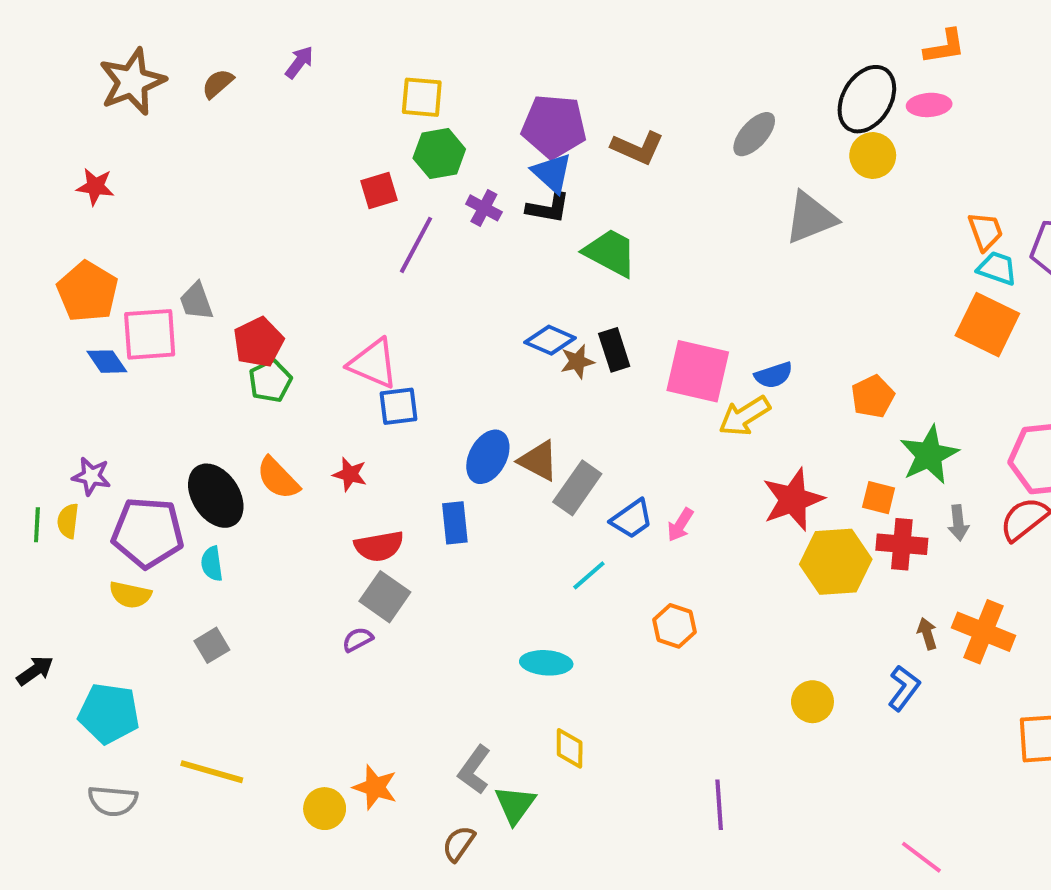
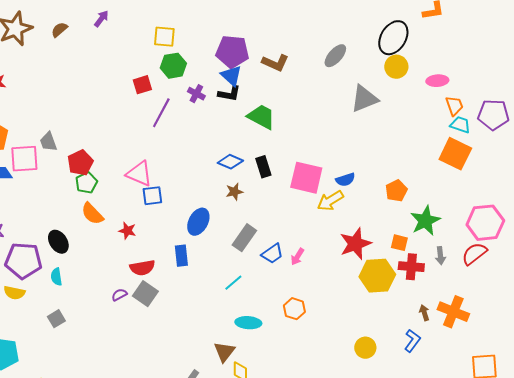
pink ellipse: (929, 105) -> (437, 81), moved
brown star: (577, 362) -> (234, 192), moved
brown triangle: (538, 461) -> (224, 352), moved, turned 40
orange semicircle: (278, 478) -> (92, 214), moved
black ellipse: (216, 496) -> (58, 242), size x0.7
cyan line: (589, 575) -> (233, 283), moved
purple semicircle: (358, 639) -> (119, 295), moved
cyan ellipse: (546, 663) -> (248, 323), moved

